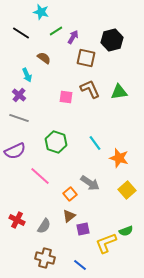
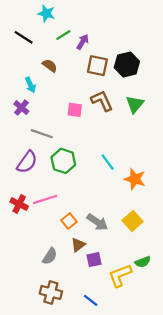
black hexagon: (112, 40) -> (127, 64), moved
green triangle: (119, 92) -> (135, 104), turned -42
gray line: (19, 118) -> (42, 134), moved
purple semicircle: (15, 151) -> (27, 162), moved, turned -30
pink line: (40, 176) -> (45, 199), turned -60
gray arrow: (90, 183) -> (97, 222), moved
yellow square: (127, 190) -> (133, 221), moved
orange square: (70, 194) -> (69, 221), moved
red cross: (17, 220) -> (19, 204), moved

